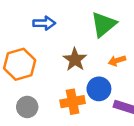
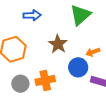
orange arrow: (117, 61) -> (93, 52), moved
orange cross: (73, 102) -> (45, 80), moved

